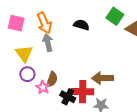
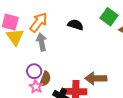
orange arrow: (44, 23) -> (38, 22), turned -120
yellow triangle: (24, 54) -> (15, 37), moved
purple circle: (27, 74) -> (34, 71), moved

